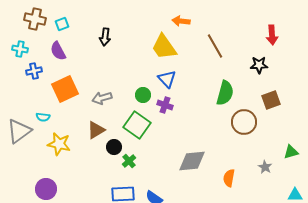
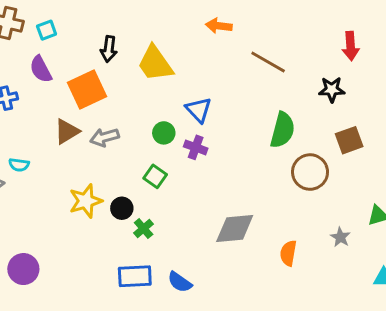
brown line: (215, 46) -> (268, 62), turned -30
yellow trapezoid: (164, 47) -> (155, 63), moved
orange square: (65, 89) -> (87, 90), moved
green square: (137, 125) -> (155, 176), size x0.6
brown triangle: (96, 130) -> (67, 131), moved
yellow star: (59, 144) -> (86, 201), moved, turned -30

